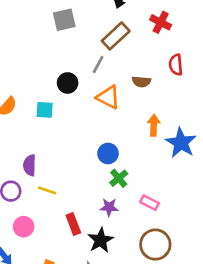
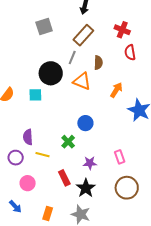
red cross: (161, 22) -> (122, 30), moved
brown semicircle: (141, 82) -> (98, 63), moved, turned -88
black circle: (68, 83) -> (51, 73), size x1.5
orange arrow: (154, 125) -> (116, 90), moved, turned 35
green cross: (119, 178) -> (68, 142), moved
pink rectangle: (150, 203) -> (120, 157), turned 48

